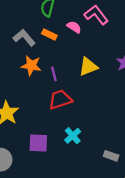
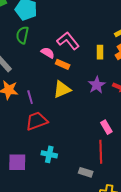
orange rectangle: (49, 34) -> (63, 64), moved
cyan cross: (73, 136) -> (49, 154), turned -35

